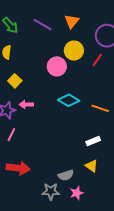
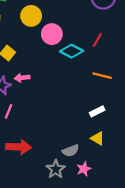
yellow circle: (74, 51) -> (31, 16), moved
red line: (97, 60) -> (97, 40), moved
cyan diamond: (69, 100) -> (72, 51), moved
gray star: (51, 191) -> (56, 169), turned -30

